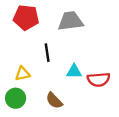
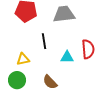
red semicircle: (99, 80) -> (88, 49), moved, turned -90

